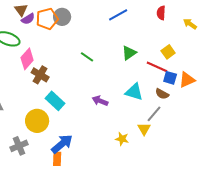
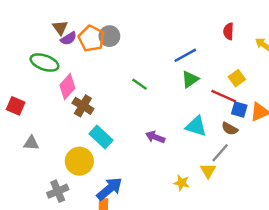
blue line: (118, 15) -> (185, 55), moved
orange pentagon: (47, 19) -> (91, 38), turned -30

